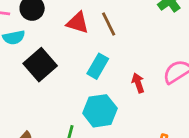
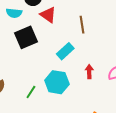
red triangle: (78, 23) -> (48, 15), moved

